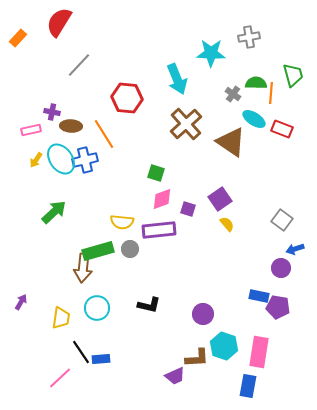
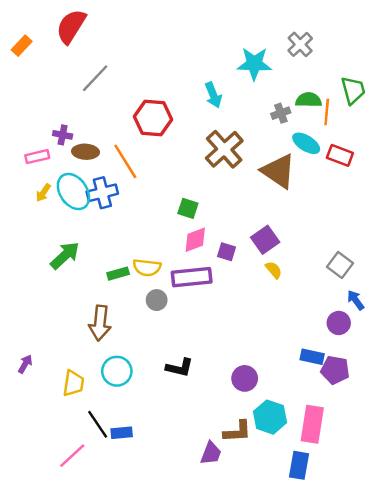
gray cross: (249, 37) -> (300, 44), turned -35
cyan arrow: (177, 79) -> (213, 95), size x0.7
gray cross: (233, 94) -> (281, 113), turned 35
blue arrow: (295, 249) -> (356, 300), turned 72
green rectangle: (98, 251) -> (118, 274), moved, size x0.6
purple trapezoid: (175, 376) -> (211, 453), turned -45

